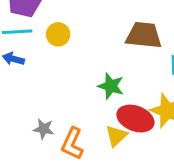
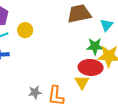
green star: (111, 86) -> (95, 46), moved

